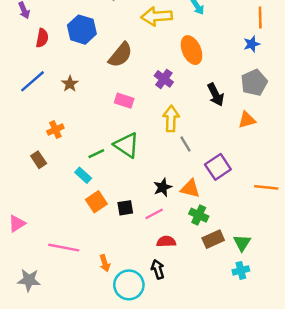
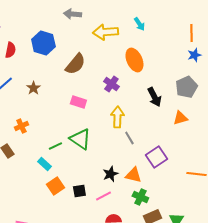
blue star: (252, 44) -> (194, 55), moved

